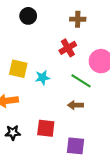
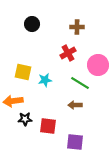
black star: (13, 133) -> (25, 119), moved

